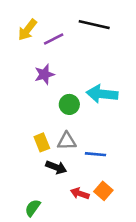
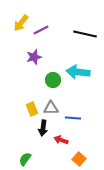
black line: (94, 25) -> (85, 34), moved
black arrow: (56, 167) -> (43, 128), turned 77
orange square: (103, 191) -> (79, 159), moved
red arrow: (80, 193) -> (61, 140), moved

